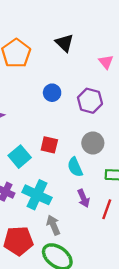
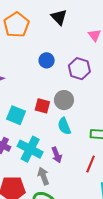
gray circle: (93, 143) -> (64, 100), moved
cyan square: (20, 157) -> (16, 115), turned -30
purple arrow: (83, 198) -> (57, 155), moved

